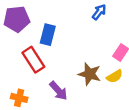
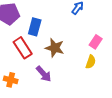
brown star: (90, 74) -> (55, 48), moved
yellow semicircle: (115, 76) -> (91, 62), turned -40

